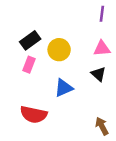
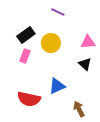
purple line: (102, 14) -> (58, 12), moved, turned -72
blue triangle: (64, 88) -> (57, 86), moved
brown arrow: (102, 126) -> (79, 109), moved

